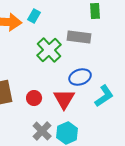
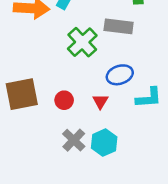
cyan L-shape: (104, 96) -> (149, 98), turned 30
red triangle: (64, 99) -> (100, 101), size x0.6

